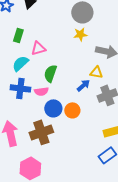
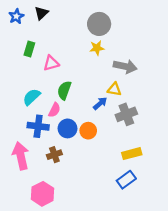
cyan semicircle: (20, 63) -> (32, 97), moved
blue cross: (20, 88) -> (38, 126), moved
pink semicircle: (41, 91) -> (54, 110), turned -56
brown cross: (41, 132) -> (54, 155), size x0.6

